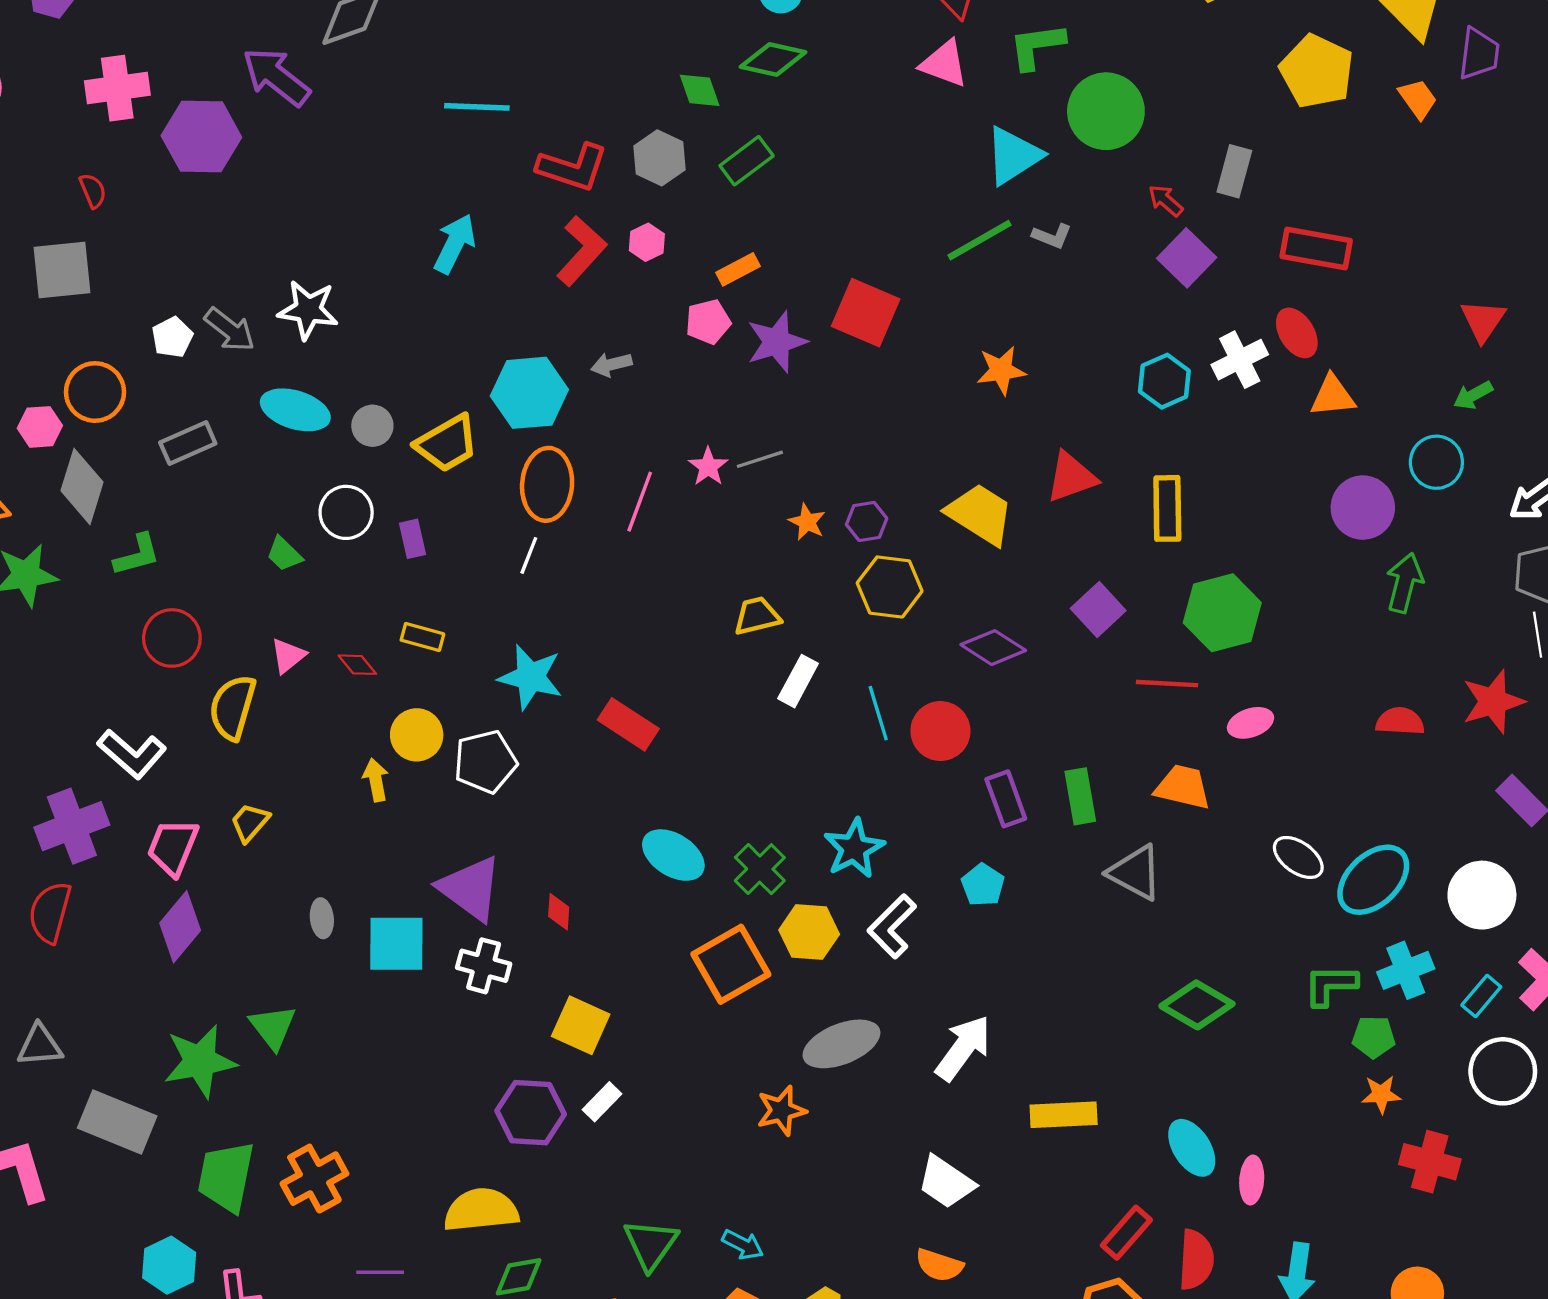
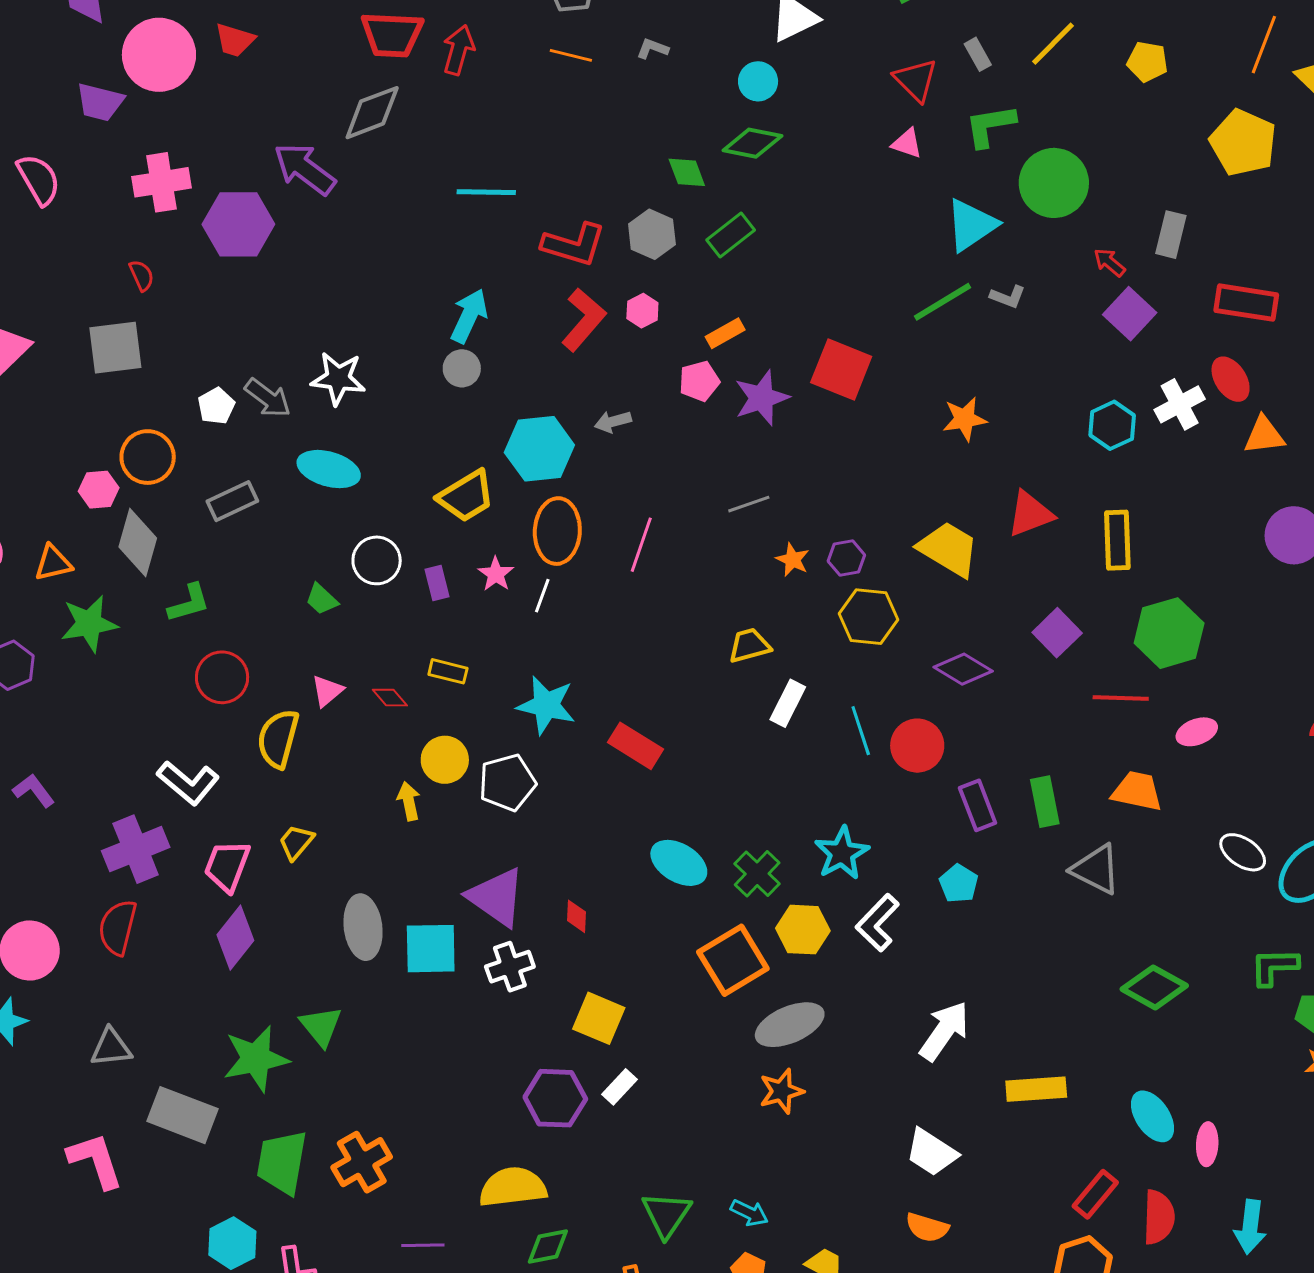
pink triangle: (944, 64) -> (907, 143), size x0.7
gray circle: (372, 426) -> (462, 368), moved
pink star: (708, 467) -> (496, 574), moved
gray ellipse: (322, 918) -> (363, 927), size x1.8
white cross: (484, 966) -> (510, 967), turned -33
gray ellipse: (841, 1044) -> (790, 1025), moved

